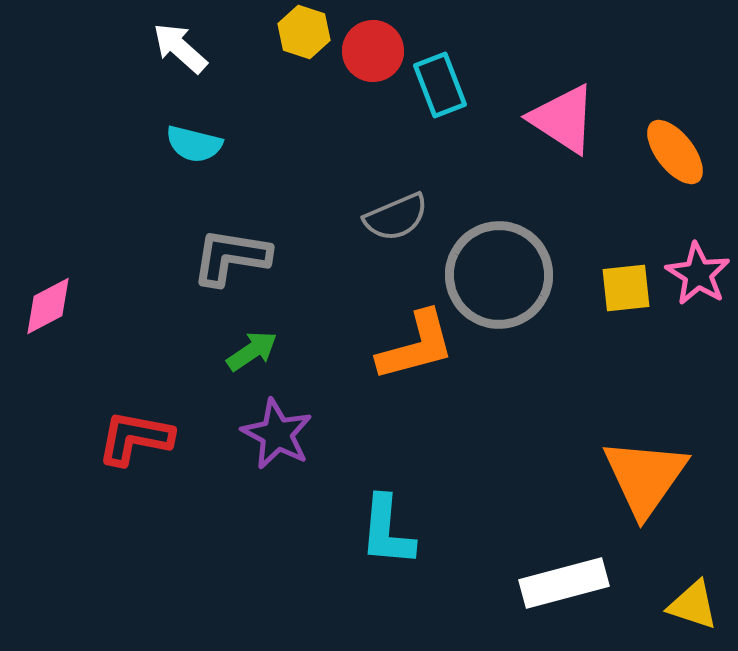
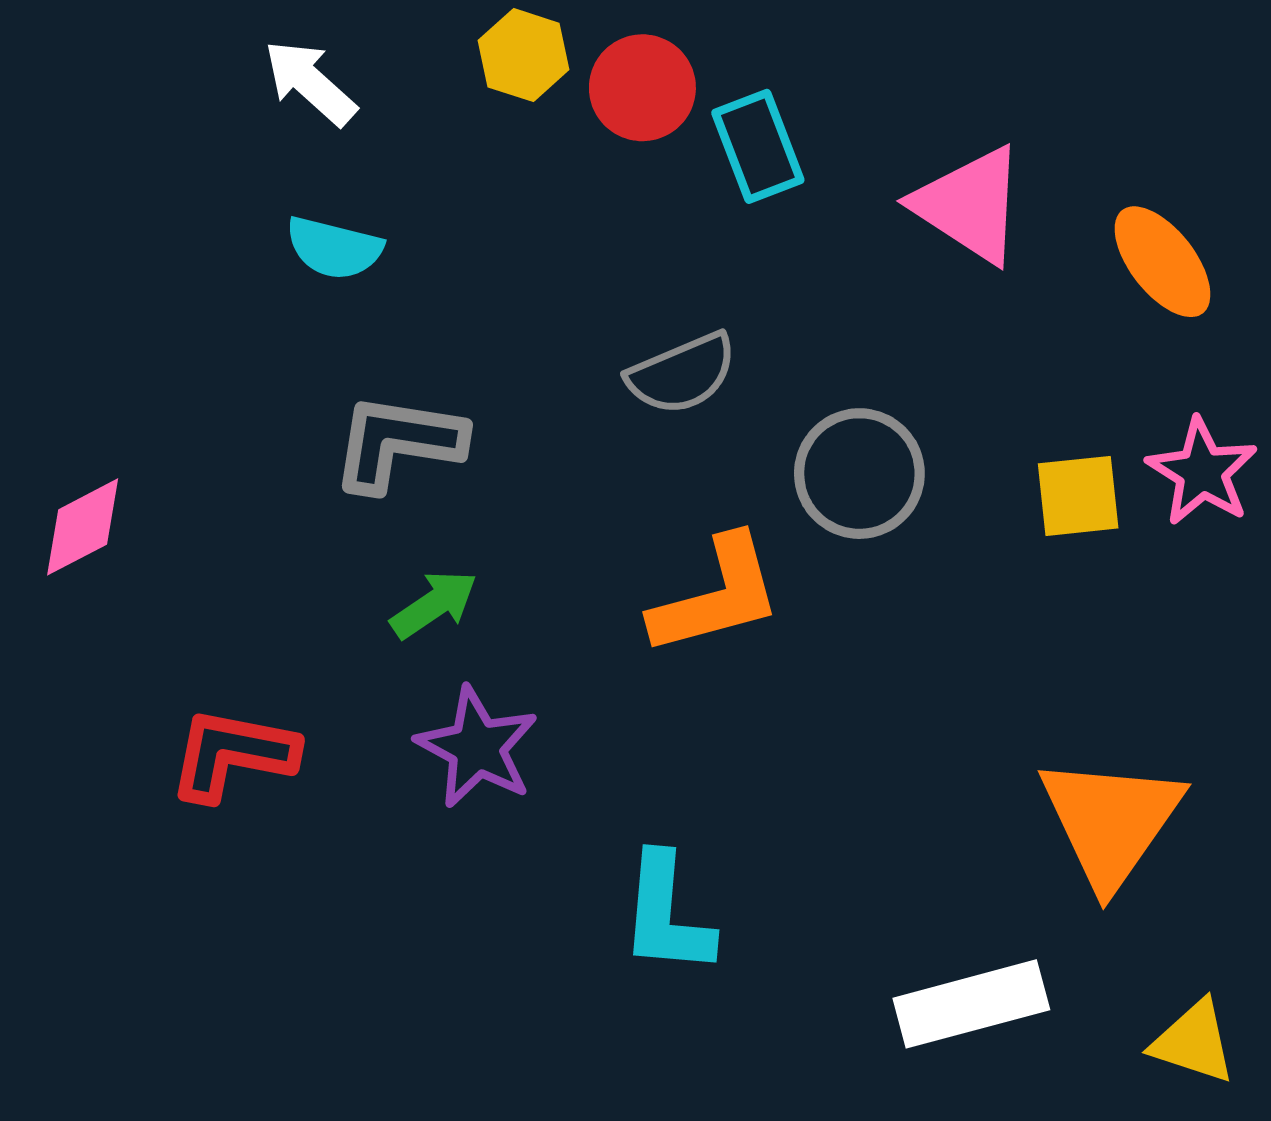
gray circle: (499, 275) -> (859, 474), size x0.7

